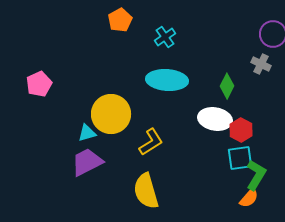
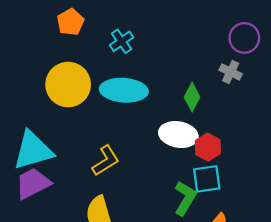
yellow circle: (111, 114) -> (68, 85), moved
cyan triangle: (87, 133) -> (33, 150), size x2.0
green L-shape: (256, 175) -> (185, 198), moved

